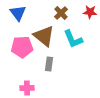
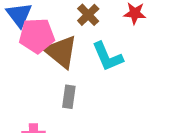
pink pentagon: (22, 47) -> (37, 36), moved

